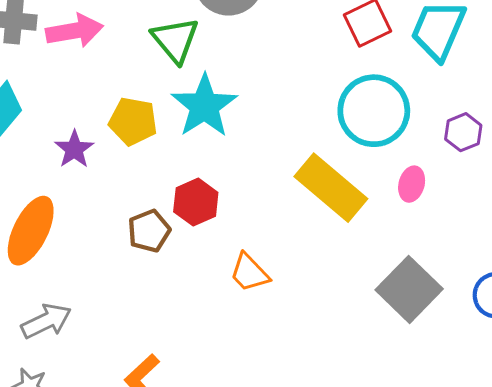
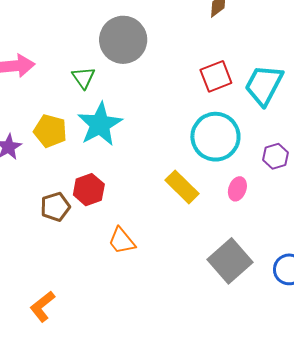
green triangle: (175, 40) -> (83, 78), size x0.7
yellow rectangle: (331, 188) -> (182, 187), size x0.7

